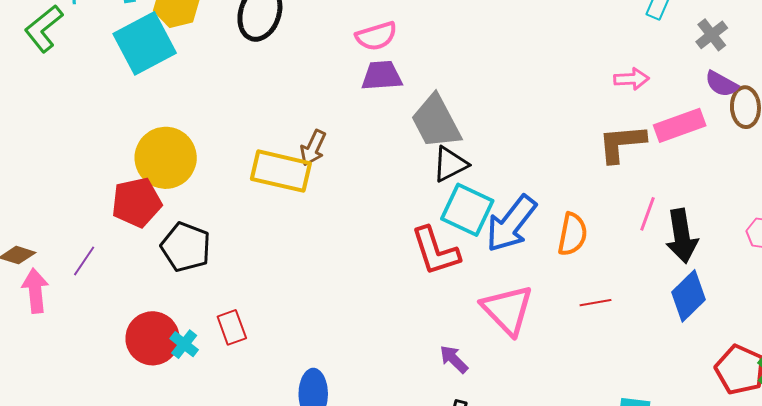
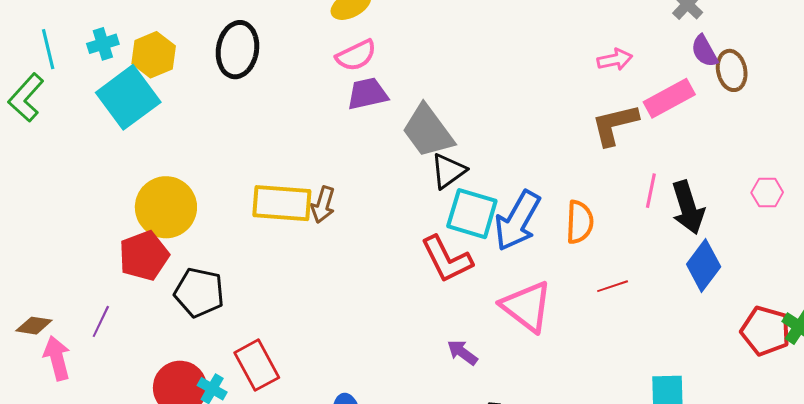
purple semicircle: (721, 84) -> (704, 51), turned 40
brown arrow: (313, 148) -> (323, 205), moved
red rectangle: (232, 327) -> (257, 365), size x1.4
purple arrow: (454, 359) -> (462, 352), moved

